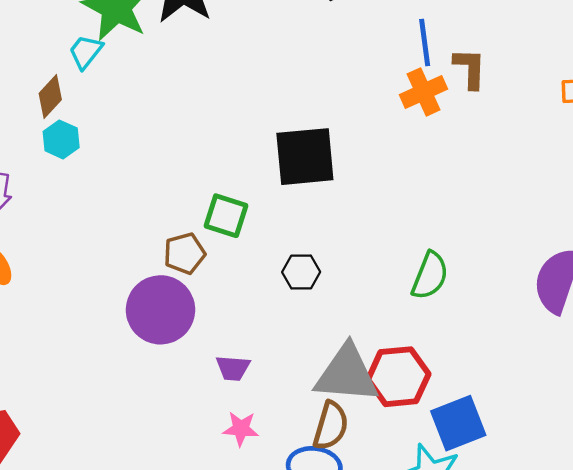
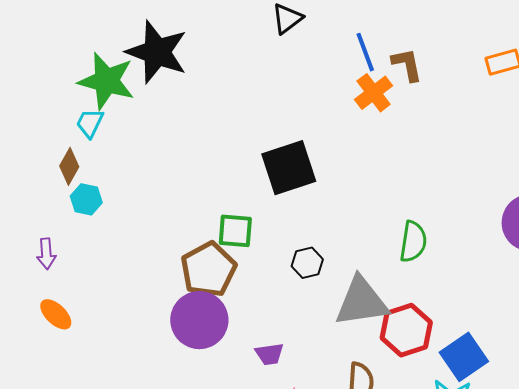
brown pentagon: (185, 253) -> (208, 269), size x1.6
gray triangle: (347, 374) -> (362, 302), moved

